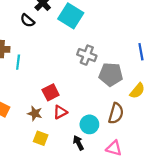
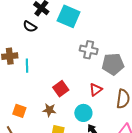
red triangle: (60, 112) -> (96, 90), moved
cyan circle: (89, 124) -> (83, 113), moved

